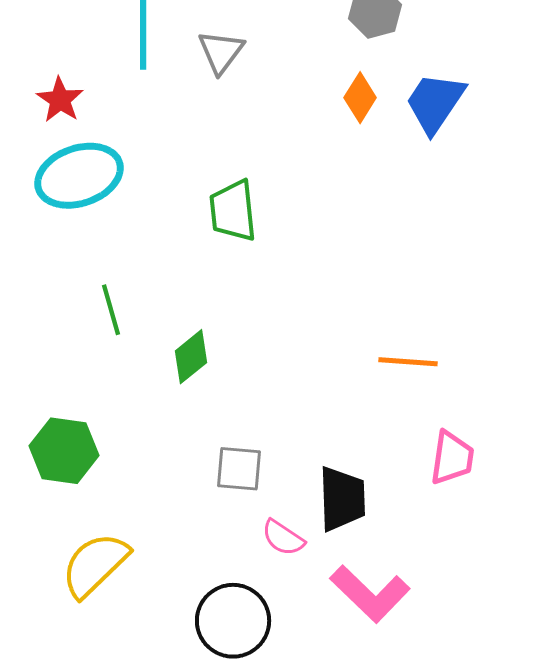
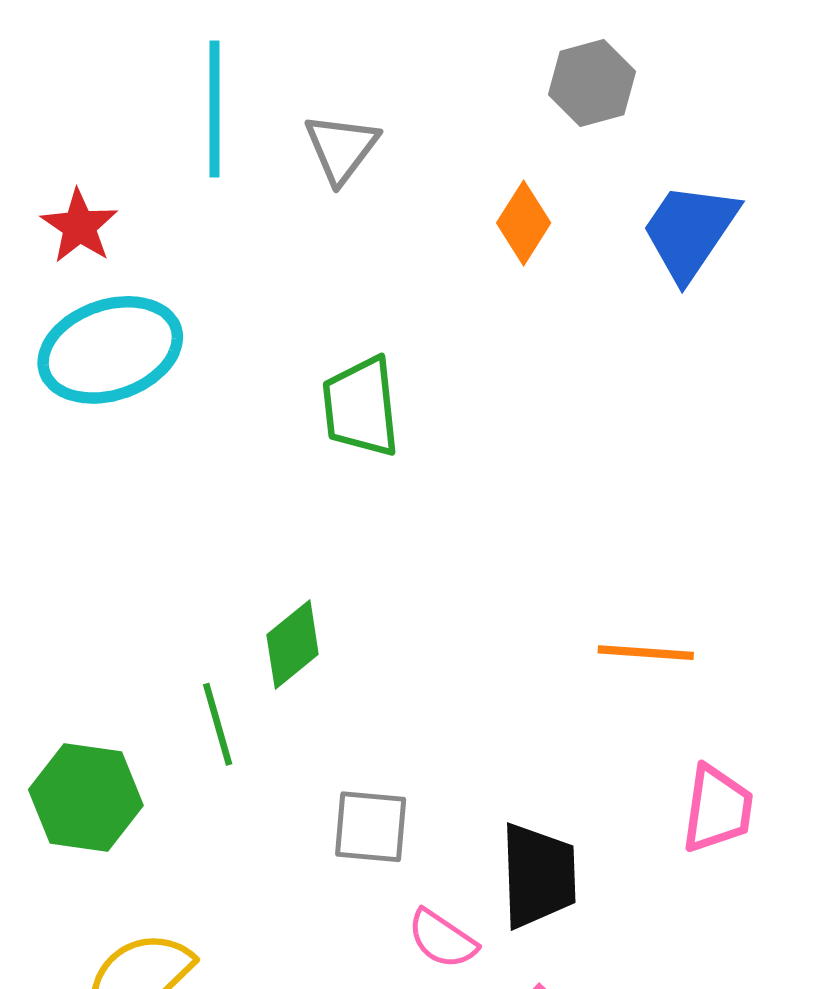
orange diamond: (360, 98) -> (524, 223), moved
green line: (111, 310) -> (218, 724), moved

